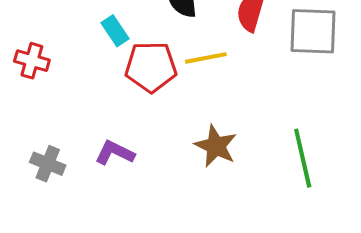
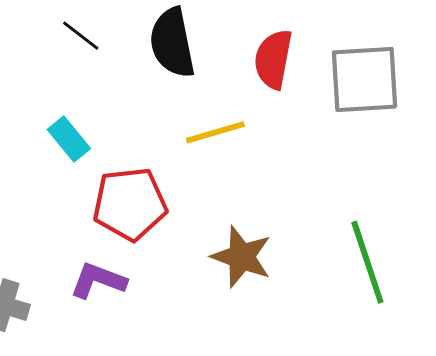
cyan rectangle: (115, 31) -> (69, 139), moved
red pentagon: (151, 67) -> (130, 204), moved

